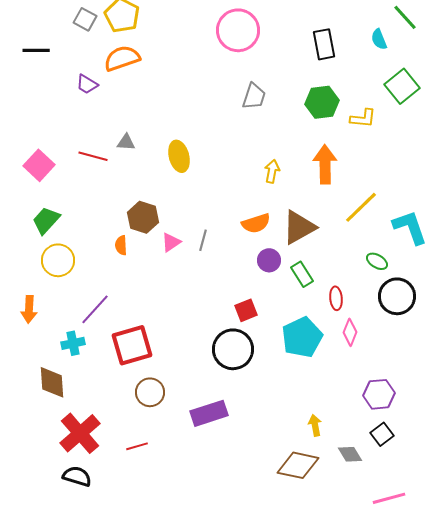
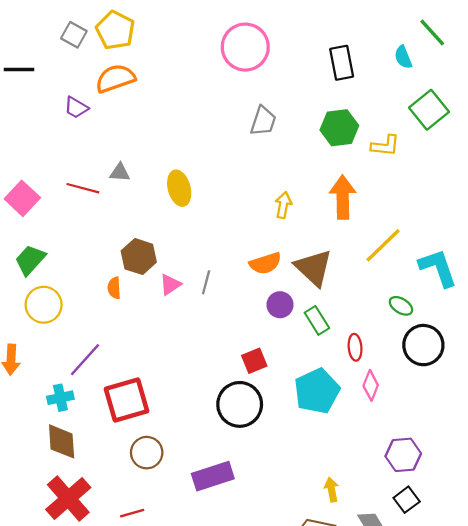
brown triangle: (299, 227) -> (314, 268), turned -48
brown diamond: (52, 382) -> (62, 441), moved

